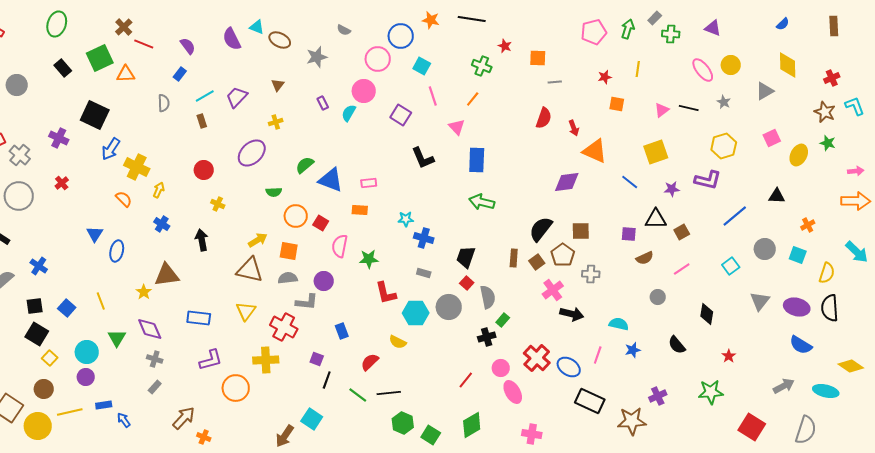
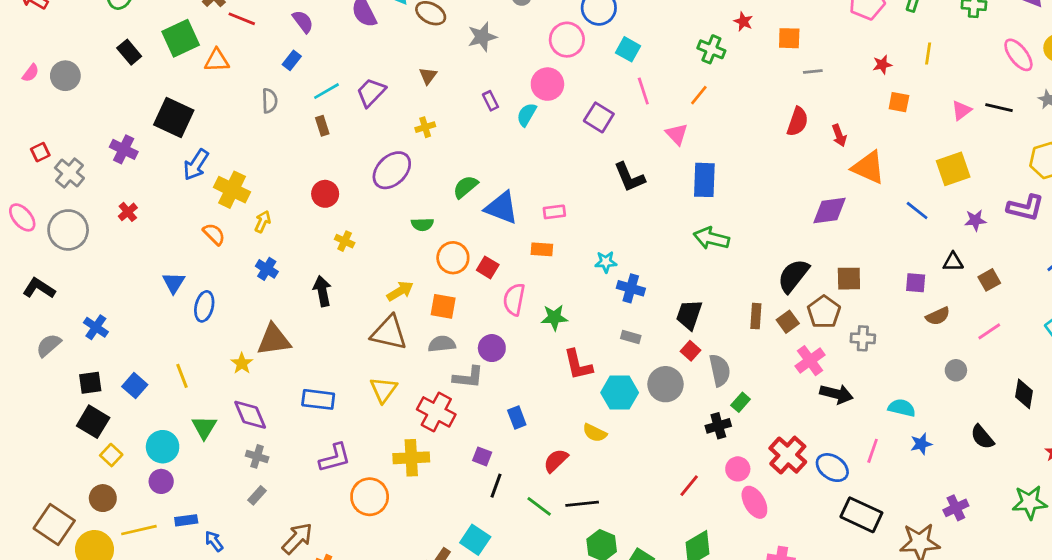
black triangle: (656, 219) -> (953, 262), size x0.7

